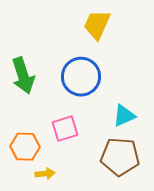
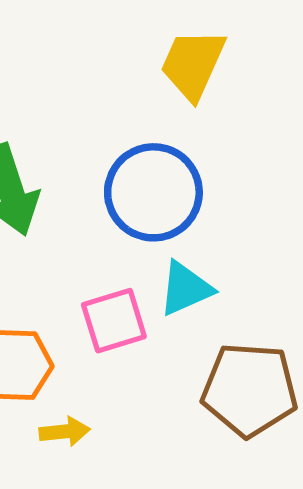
cyan triangle: (124, 116) -> (185, 289), moved

